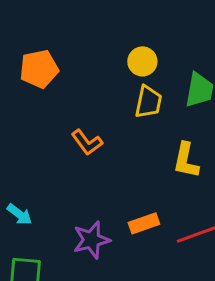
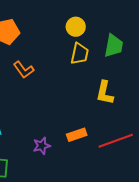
orange L-shape: (87, 142) -> (24, 70), moved
purple star: (91, 240) -> (42, 146), size x0.7

